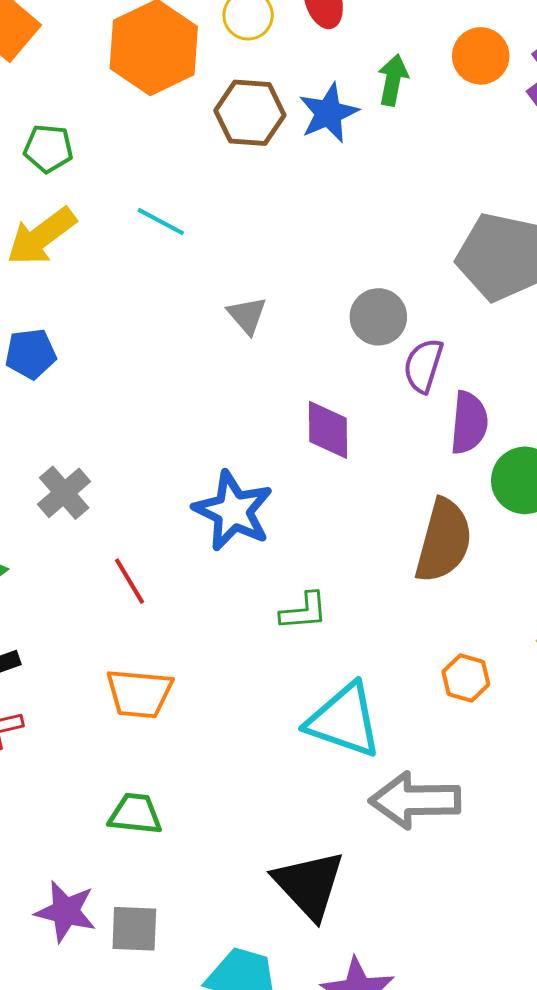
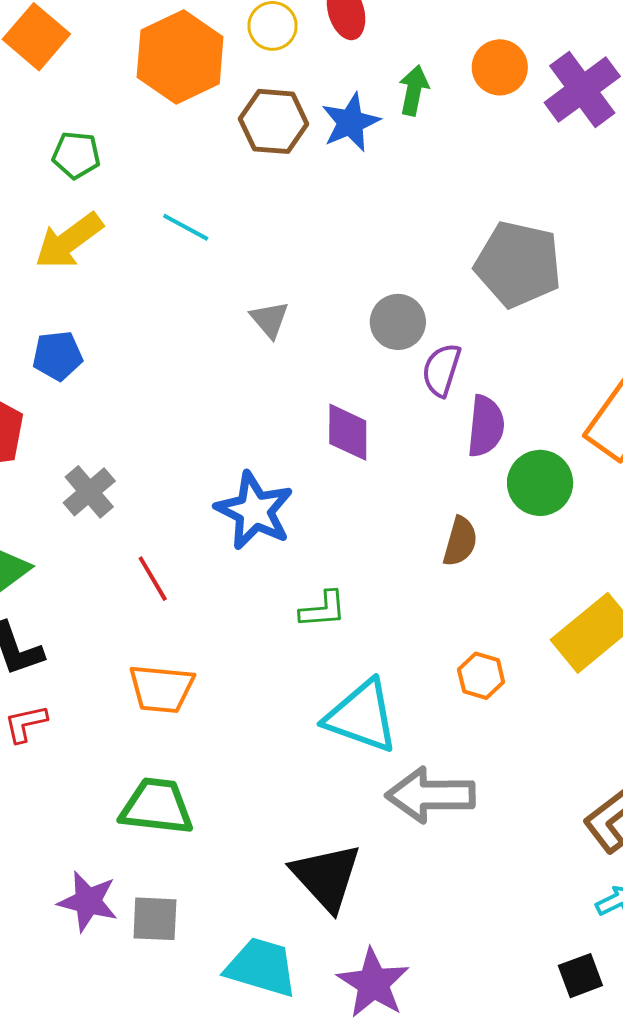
brown semicircle: (444, 541) -> (460, 541), size x0.6
green trapezoid: (135, 814) -> (157, 807), size x1.4

